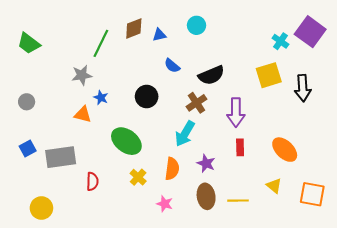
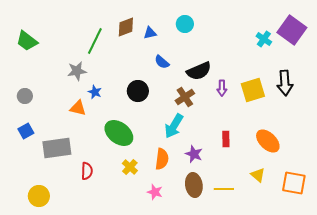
yellow square: (269, 75) -> (253, 90), moved
purple arrow: (236, 112) -> (222, 88), moved, size x0.6
blue square: (28, 149) -> (26, 131), moved

